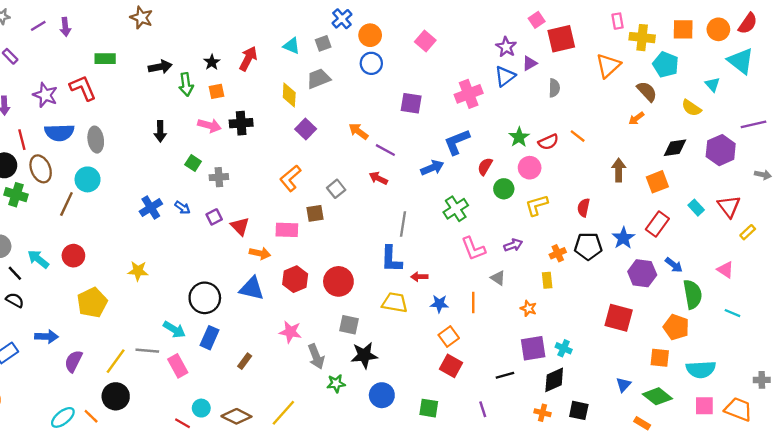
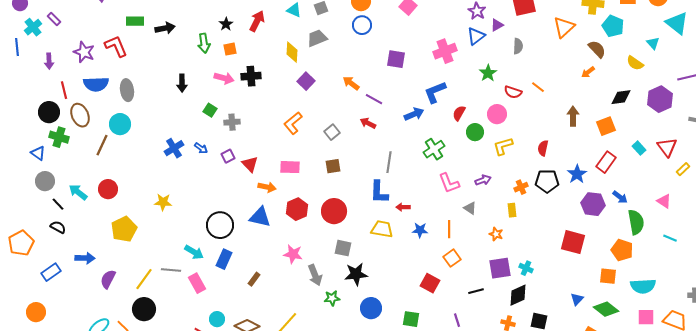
black arrow: (160, 67) -> (165, 28), moved
green star: (519, 137) -> (488, 73), moved
red semicircle: (548, 142) -> (513, 92), turned 42
brown square: (315, 213) -> (333, 166), moved
orange square: (449, 337) -> (452, 258), moved

